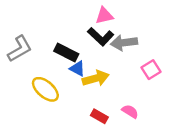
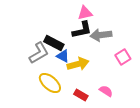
black L-shape: (101, 37) -> (82, 30), turned -55
gray L-shape: (20, 49) -> (39, 53), moved
yellow ellipse: (45, 89) -> (50, 83), moved

